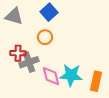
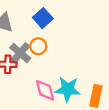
gray cross: (29, 62) -> (20, 53), moved, turned -30

